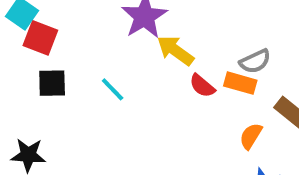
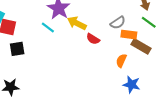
orange rectangle: (240, 83) -> (129, 35), moved
cyan line: (113, 89) -> (48, 28), moved

